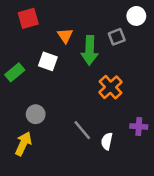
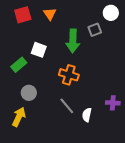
orange triangle: (65, 36) -> (50, 14), moved
green rectangle: (15, 72) -> (19, 65), moved
orange cross: (111, 87) -> (69, 75), moved, turned -30

